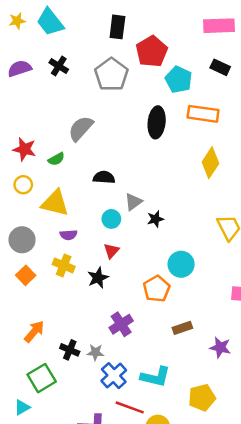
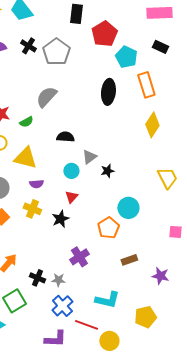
gray pentagon: (111, 75) -> (56, 52), moved
orange rectangle: (203, 114) -> (146, 85), turned 65
blue cross: (114, 376) -> (62, 306), moved

